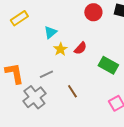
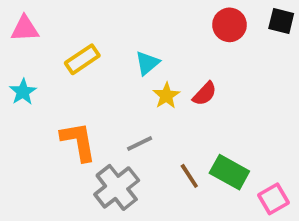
yellow rectangle: (19, 18) -> (82, 59), moved
green rectangle: (108, 65) -> (229, 172), moved

